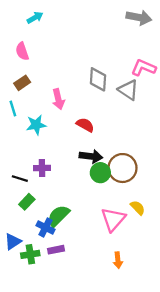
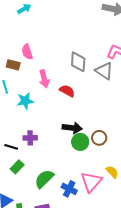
pink semicircle: (22, 51) -> (27, 52), moved
brown rectangle: (22, 83) -> (13, 65), turned 48
red semicircle: (85, 125) -> (67, 91), moved
brown circle: (123, 168) -> (99, 138), size x0.6
blue cross: (46, 228) -> (69, 189), moved

